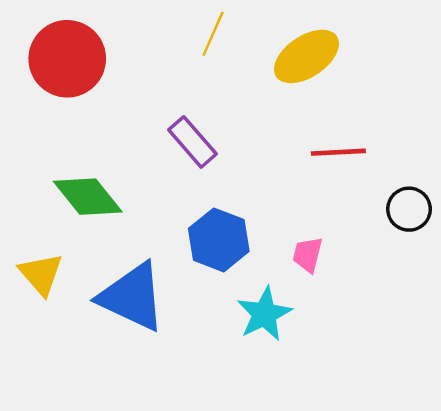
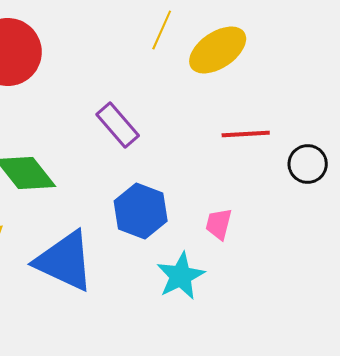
yellow line: (213, 34) -> (162, 30), moved
black circle: (409, 209) -> (308, 164), moved

